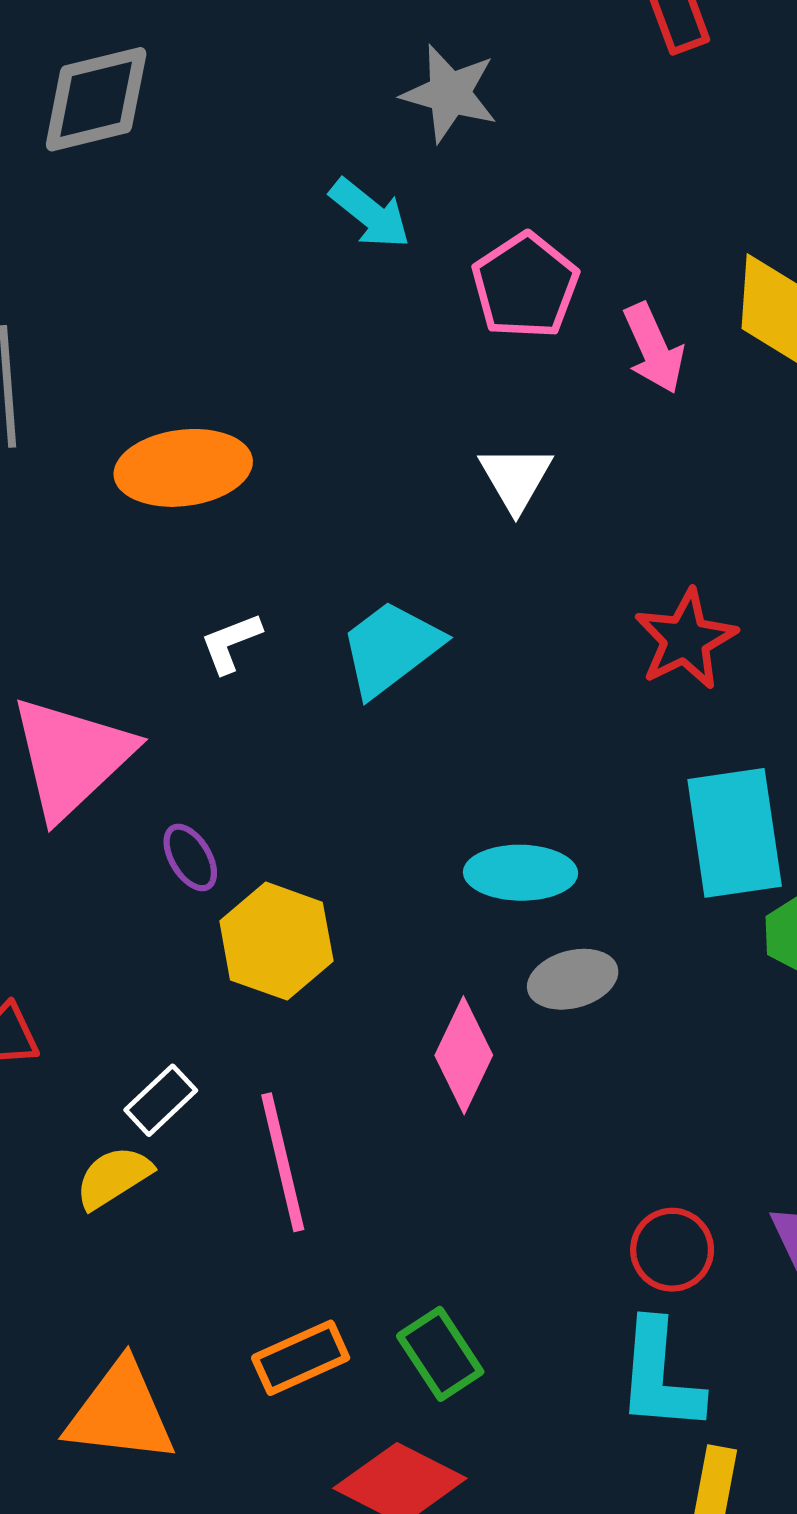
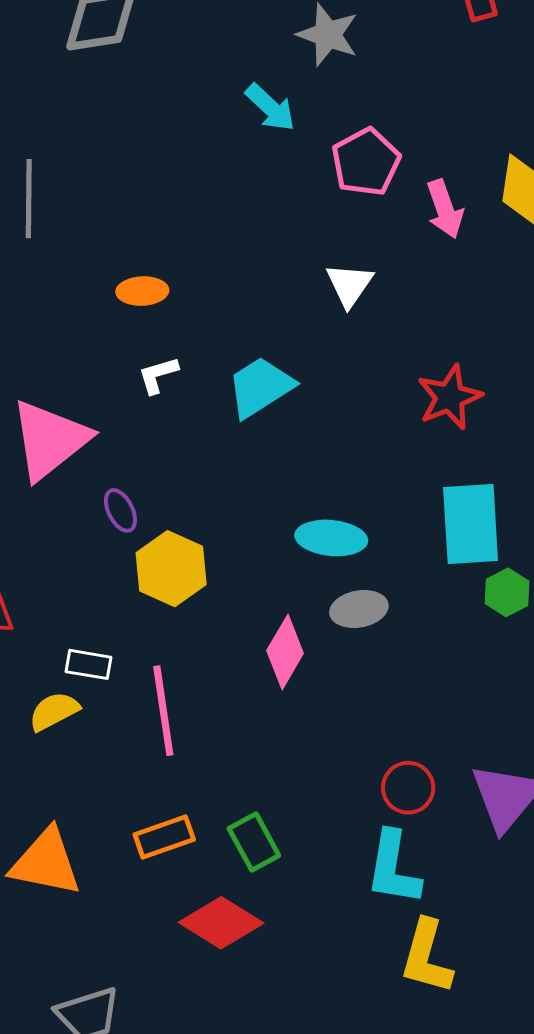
orange ellipse: (183, 468) -> (142, 291), moved, size x0.6
white rectangle: (161, 1100) -> (88, 664), turned 48

